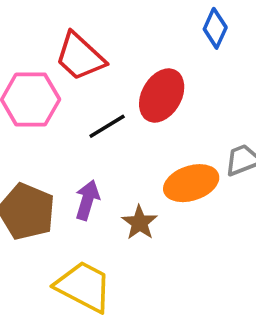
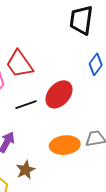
brown star: (140, 223) -> (26, 170), moved

